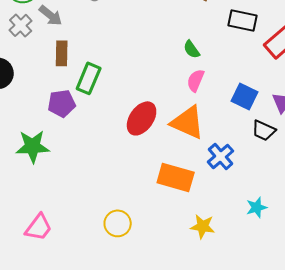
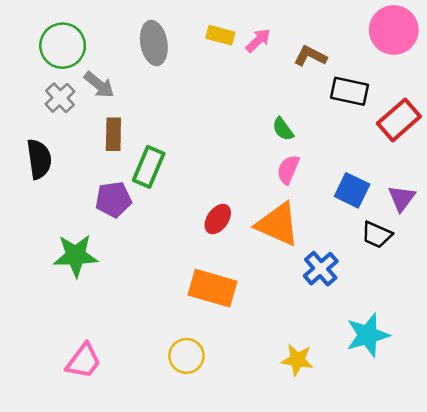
red ellipse: (142, 118) -> (218, 219), size x0.7
orange rectangle: (176, 177) -> (213, 288), moved
cyan star: (257, 207) -> (368, 335), size x1.6

